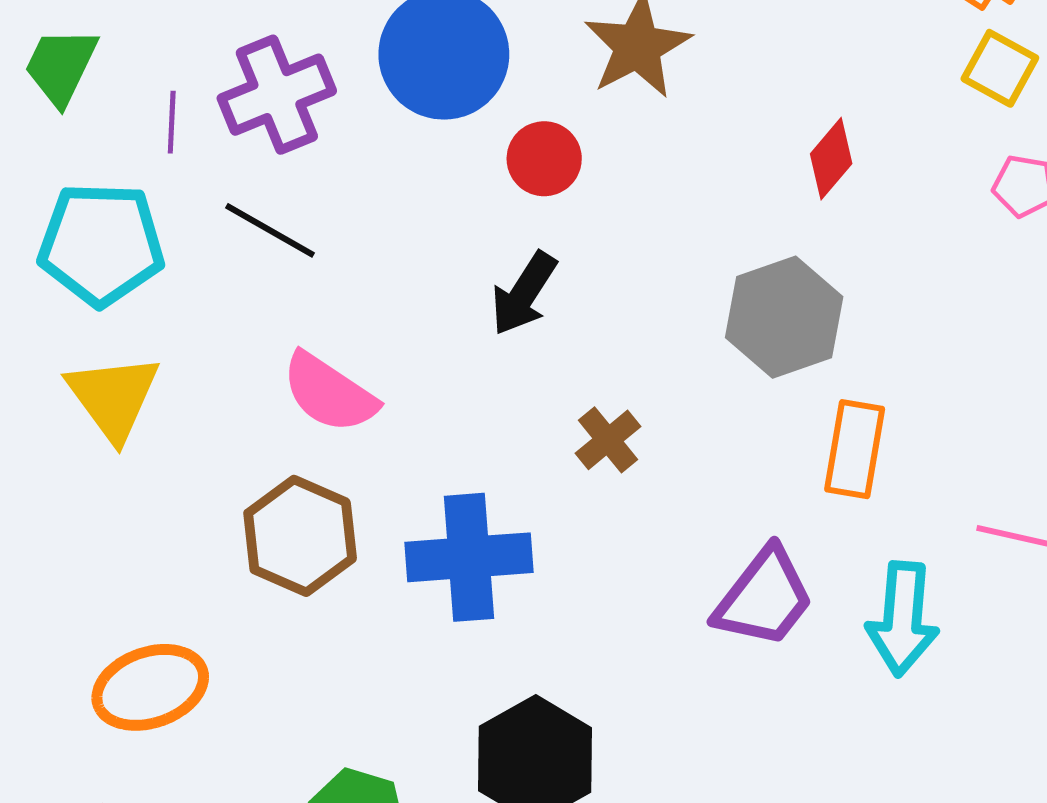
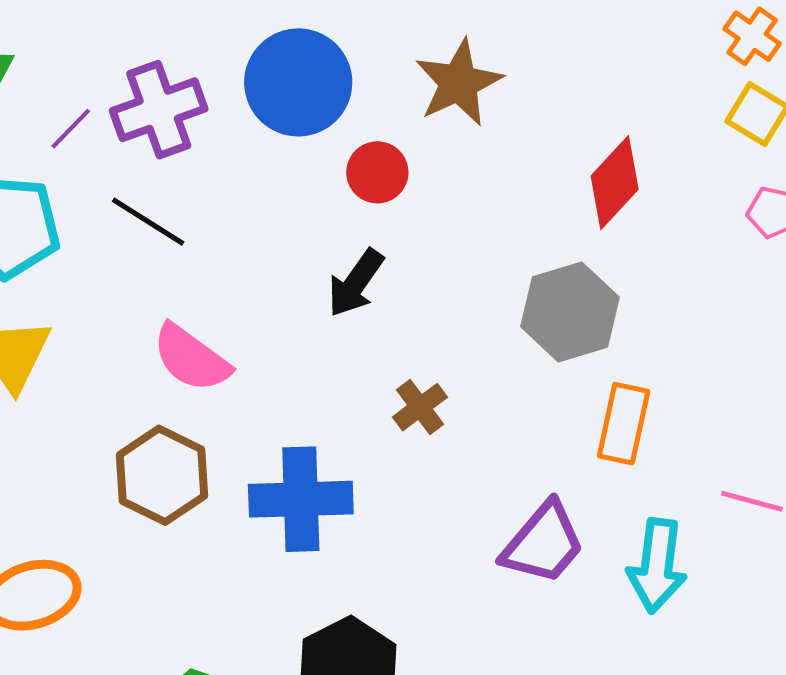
purple line: (172, 122) -> (71, 129), turned 39
red diamond: (831, 159) -> (615, 183), size x1.4

